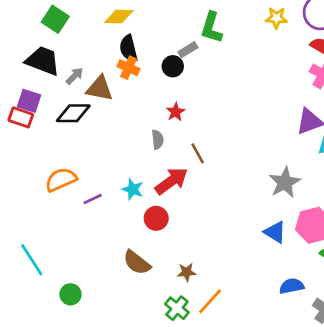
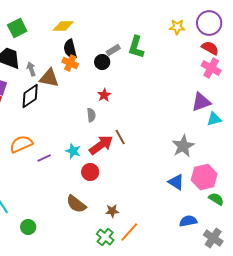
green square: (55, 19) -> (17, 28), turned 30
green L-shape: (211, 28) -> (136, 47), moved
gray arrow: (75, 76) -> (31, 69), turned -64
black diamond: (73, 113) -> (30, 96), turned -35
brown line: (198, 153) -> (120, 137), moved

